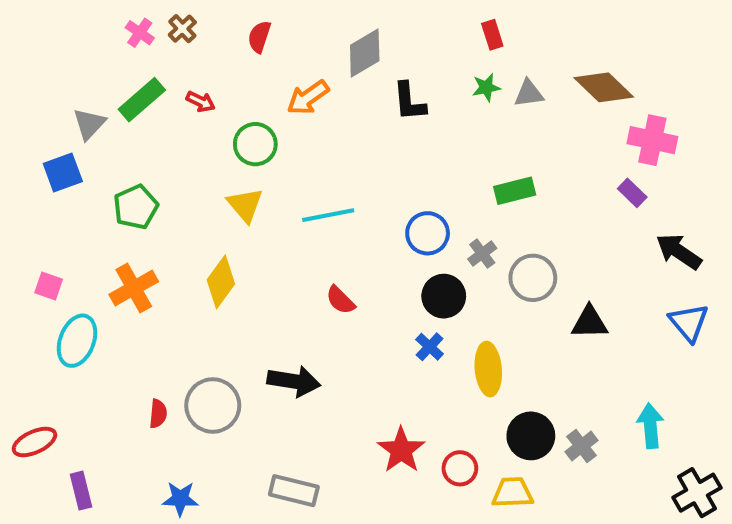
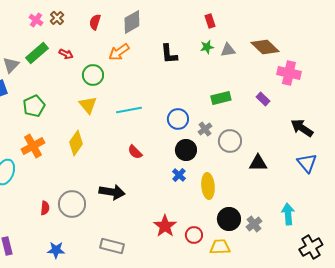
gray diamond: (365, 53) -> (132, 22), moved
purple rectangle: (632, 193) -> (263, 99), moved

